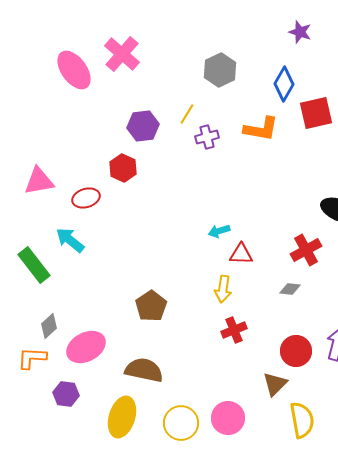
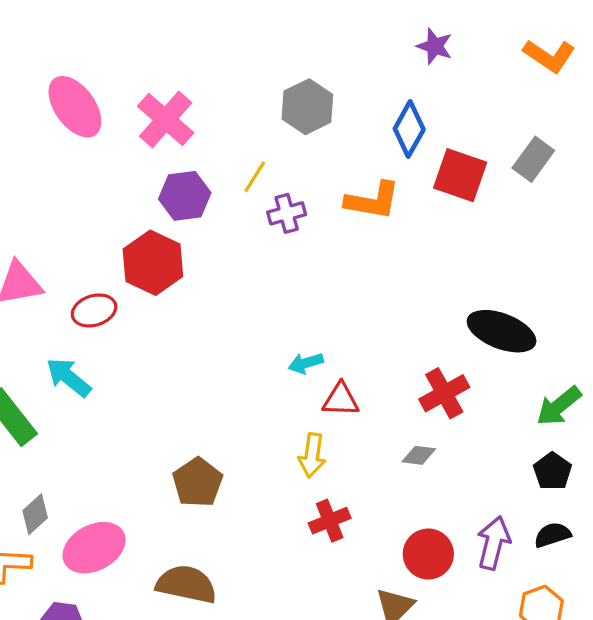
pink cross: (122, 54) -> (166, 119), moved
red square: (316, 113) -> (460, 175), turned 32
red hexagon: (123, 168) -> (153, 263), size x1.4

